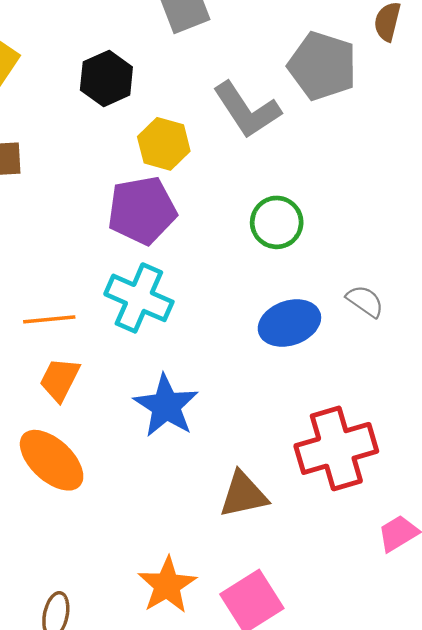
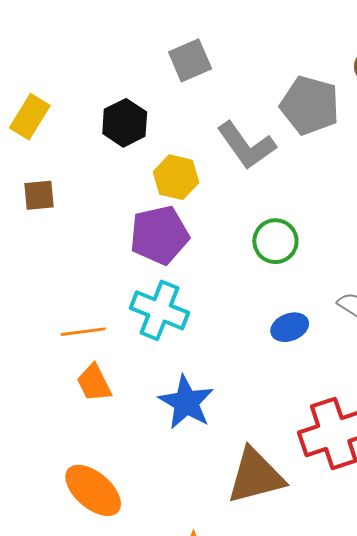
blue ellipse: (289, 323) -> (290, 327), size x0.7
orange trapezoid: (60, 379) -> (94, 383), turned -51
orange ellipse: (52, 460) -> (93, 490), moved
brown triangle: (243, 495) -> (255, 476), size x1.4

